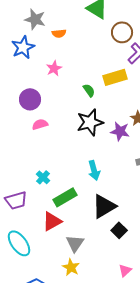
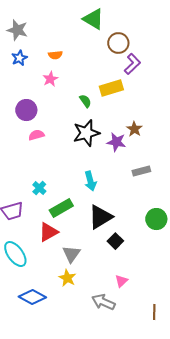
gray star: (35, 19) -> (17, 30), moved
orange semicircle: (59, 33) -> (55, 55), moved
blue star: (23, 47) -> (19, 58), size x0.7

